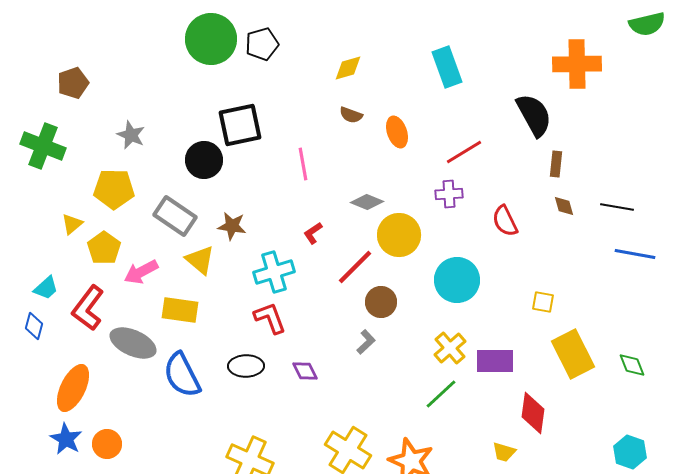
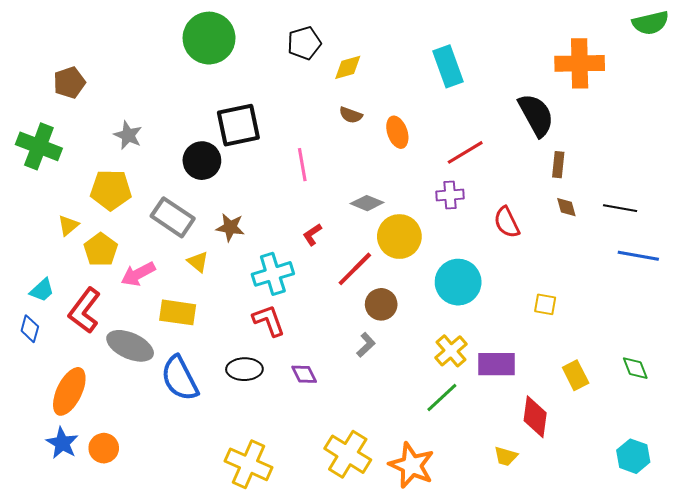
black pentagon: (262, 44) -> (304, 43), moved
yellow triangle: (200, 260) -> (198, 262), size x0.7
yellow rectangle: (573, 354) -> (576, 375), moved, size x0.6

